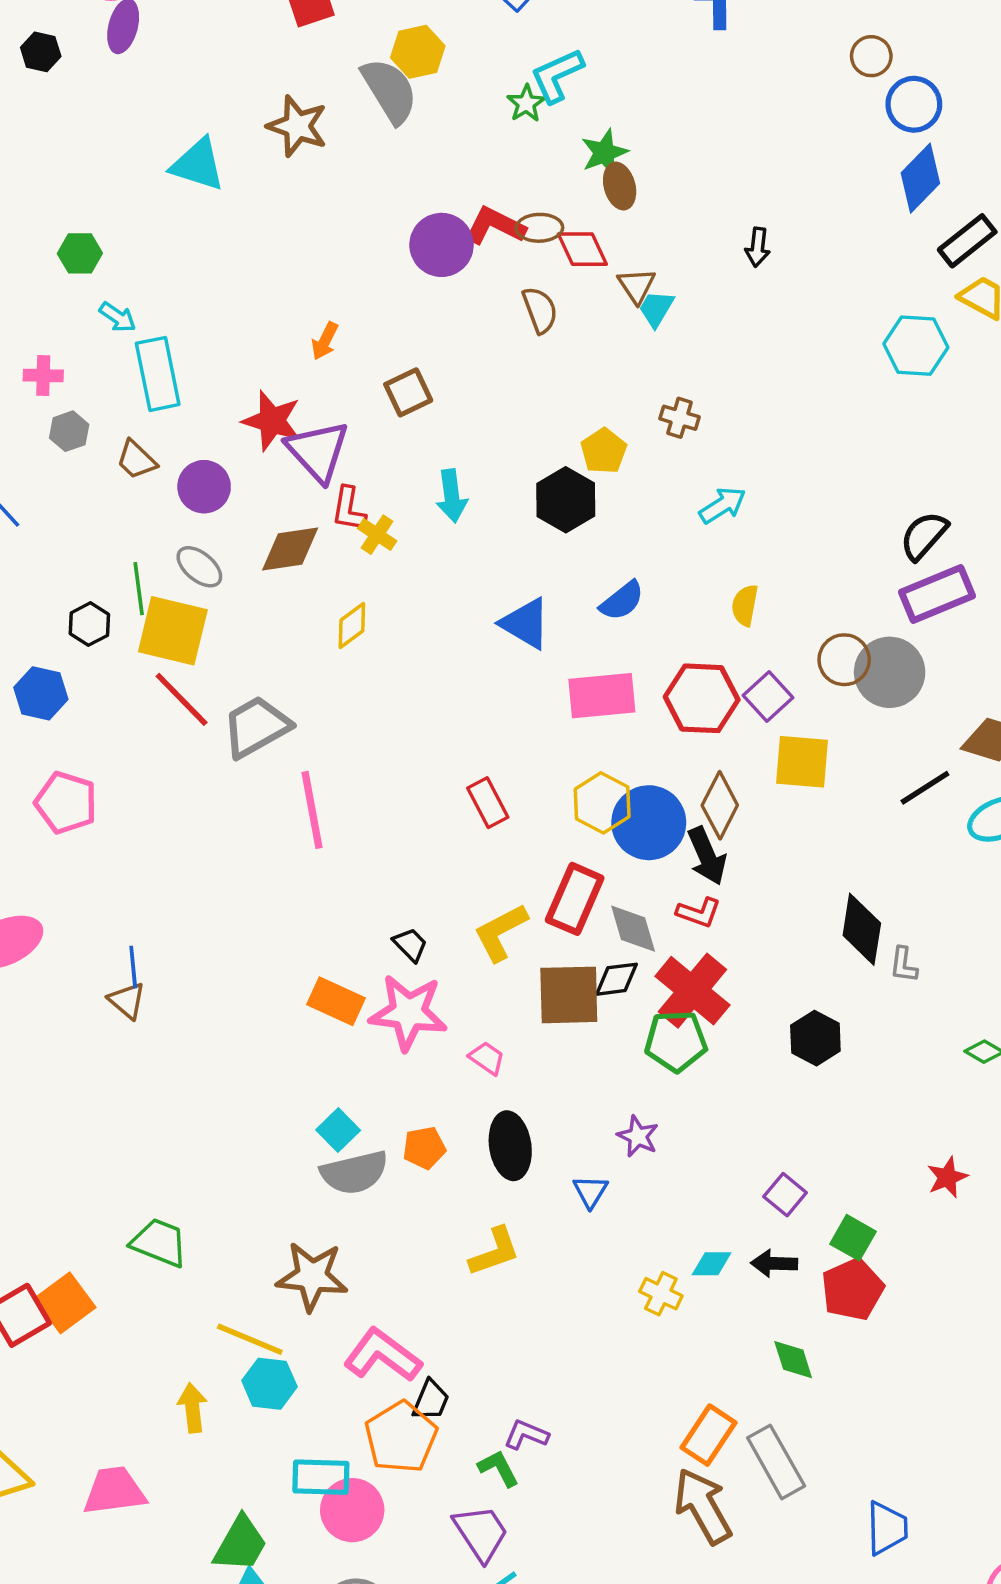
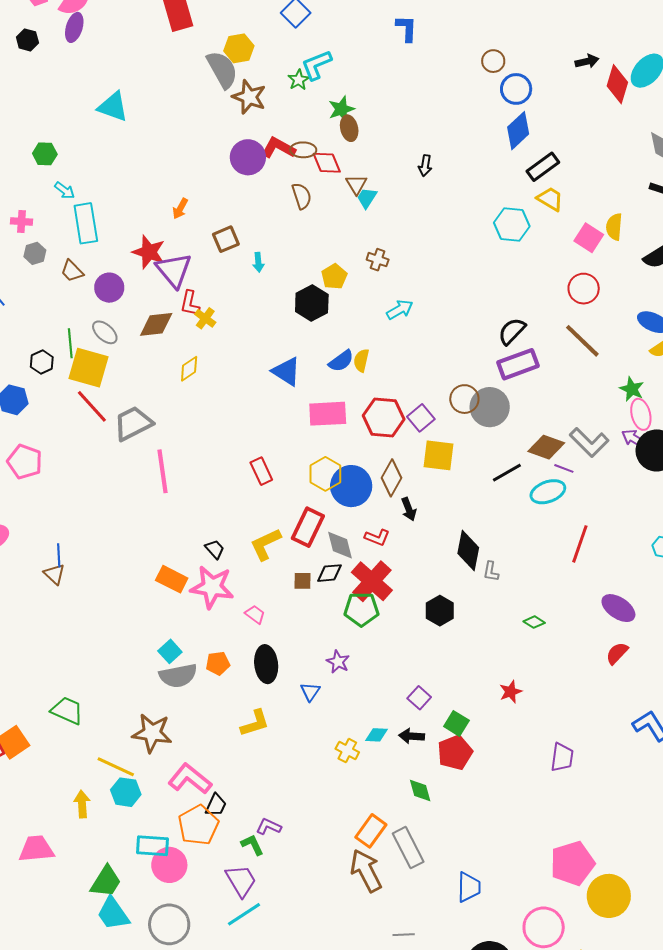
brown star: (297, 126) -> (249, 97), moved
cyan arrow: (452, 496) -> (258, 262), moved, size x0.7
yellow semicircle: (745, 605) -> (361, 360), moved
black arrow: (707, 856) -> (409, 509), moved, size x0.7
brown square: (569, 995) -> (302, 581), size x0.5

